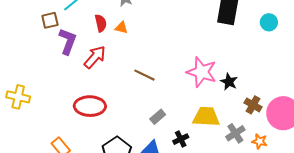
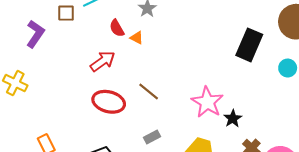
red semicircle: (101, 23) -> (117, 28), turned 150
purple L-shape: (68, 41) -> (35, 34), moved
red ellipse: (90, 106) -> (109, 102), moved

